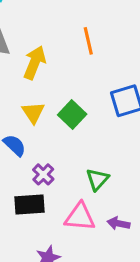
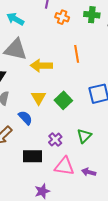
yellow arrow: (35, 63) -> (41, 66), turned -115
purple cross: (43, 174) -> (55, 140), moved
green triangle: (97, 179) -> (84, 136), moved

